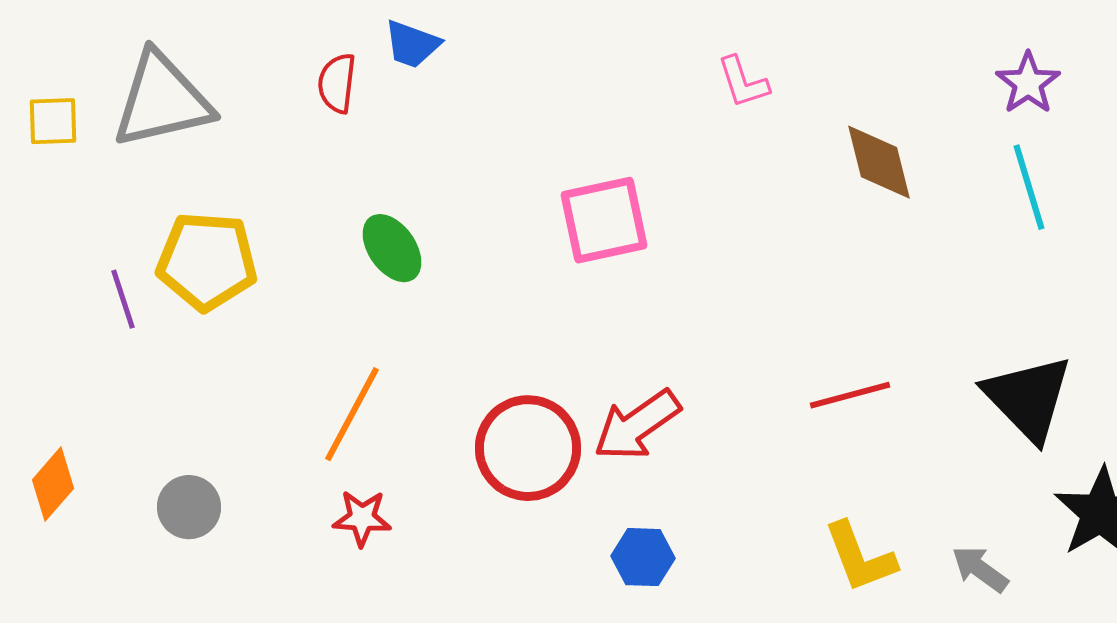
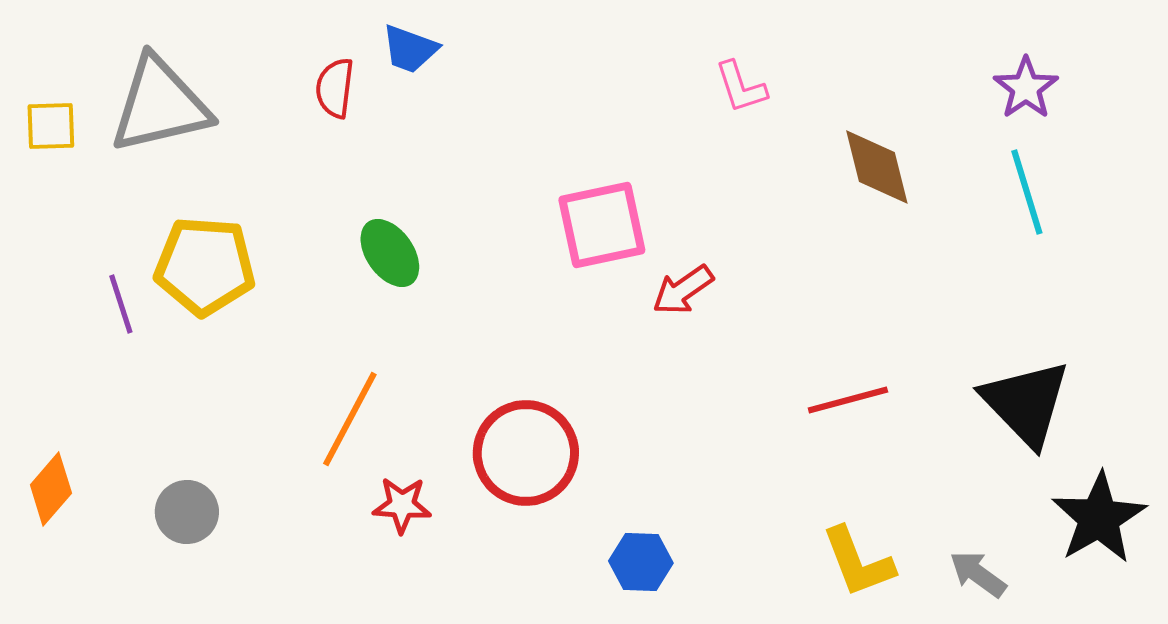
red arrow: (637, 425) -> (683, 290), moved, size x0.7
red star: (362, 518) -> (402, 505), moved

